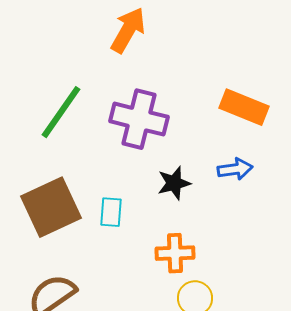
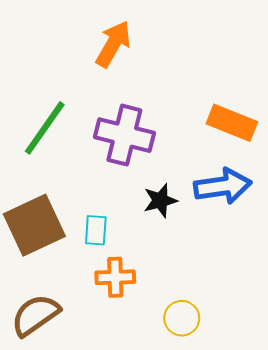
blue arrow: (235, 169) -> (223, 186), size x1.6
orange cross: (175, 253) -> (115, 277), moved

